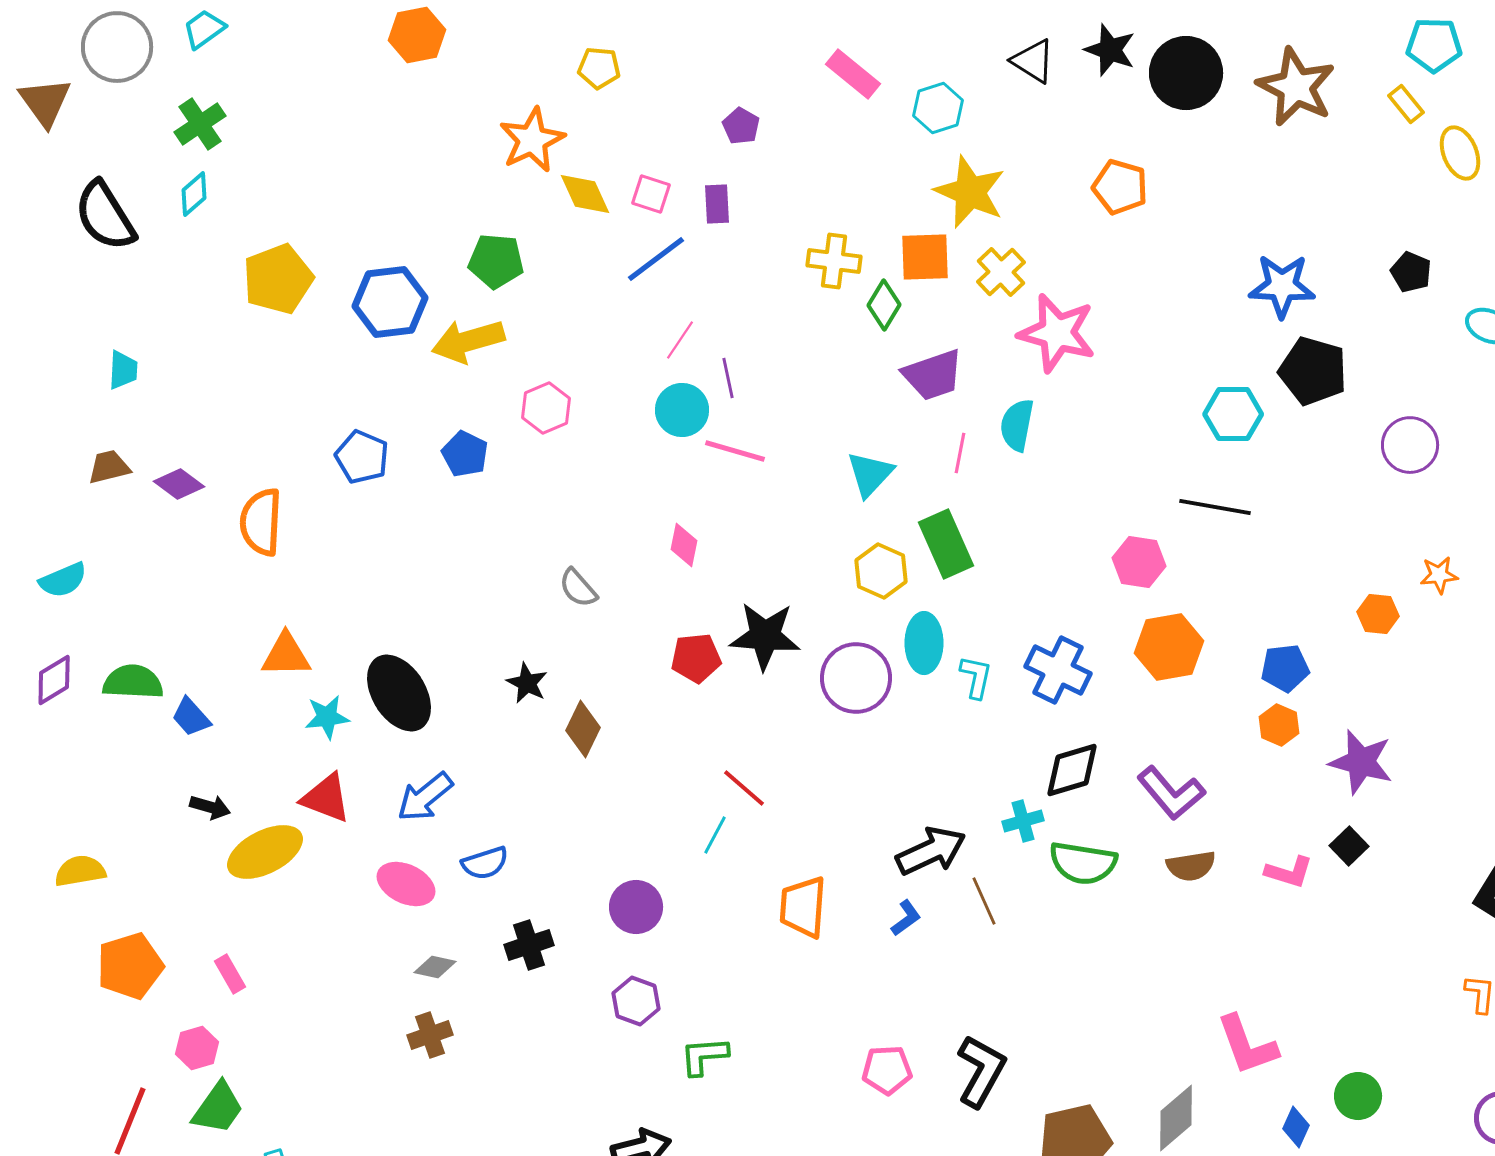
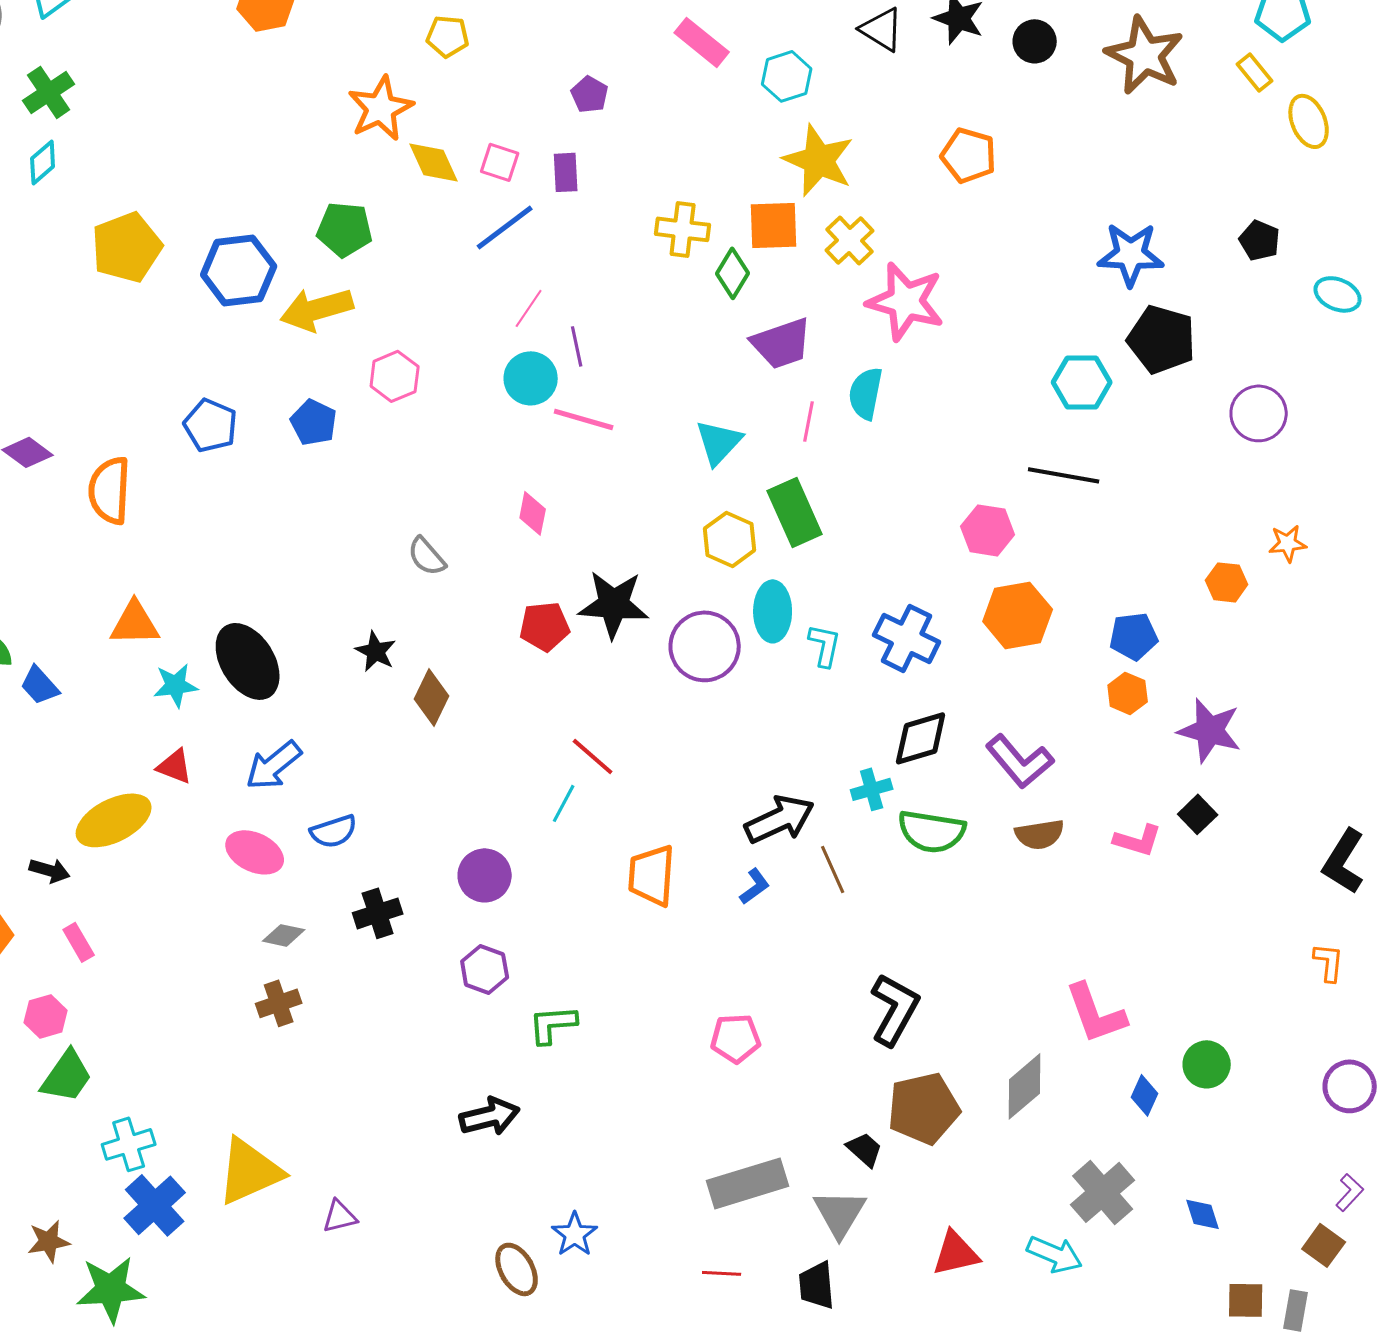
black circle: (1186, 73) -> (1035, 41), size x0.6
red triangle: (326, 798) -> (175, 766), size x0.7
black arrow: (210, 807) -> (50, 870), moved
black L-shape: (981, 1071) -> (895, 1009), moved

